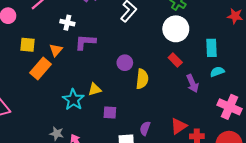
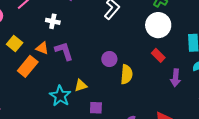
purple L-shape: (85, 42) -> (64, 51), moved, turned 70
yellow square: (28, 45) -> (15, 43), turned 35
orange triangle: (56, 50) -> (42, 48), turned -48
purple arrow: (192, 83) -> (175, 78), turned 30

